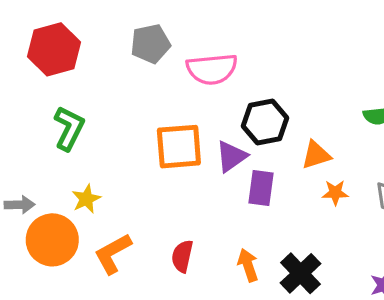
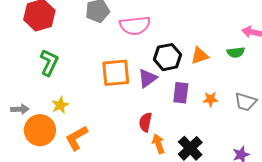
orange triangle: (316, 155) -> (200, 56), moved
purple rectangle: (261, 188) -> (181, 93), moved
red semicircle: (182, 256) -> (145, 122), moved

